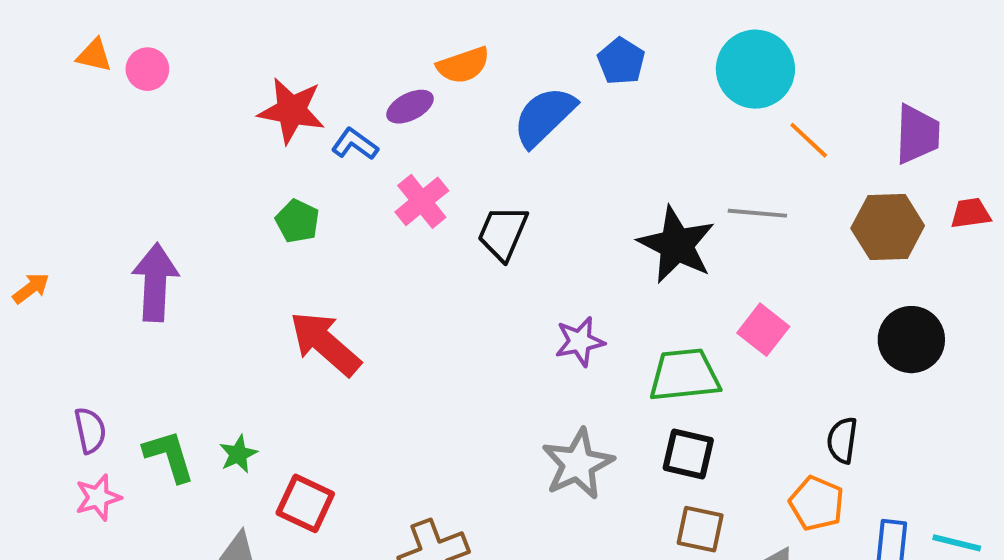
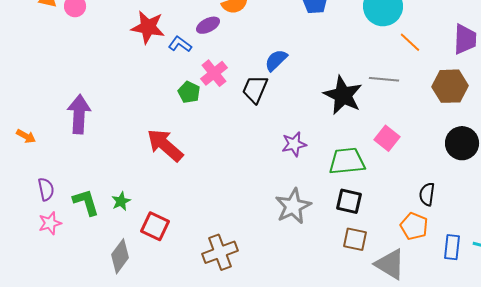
blue semicircle: (544, 116) -> (276, 60), moved, size x0.7
green pentagon: (297, 221) -> (189, 92), moved
orange arrow: (31, 288) -> (26, 136), moved, turned 66

